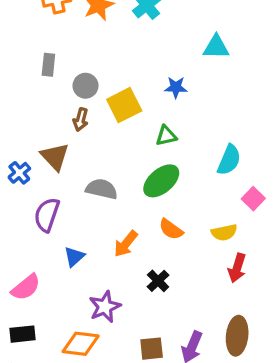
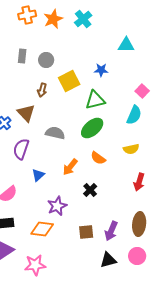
gray circle: (85, 86) -> (46, 60), moved
green triangle: (166, 136) -> (95, 100), size x1.5
pink square: (253, 199) -> (142, 91), moved
yellow semicircle: (224, 232) -> (131, 149), moved

